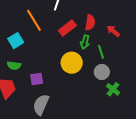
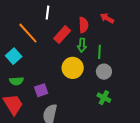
red arrow: (113, 31) -> (107, 18), moved
green line: (101, 52) -> (100, 52), turned 32
green cross: (113, 89) -> (104, 98), moved

